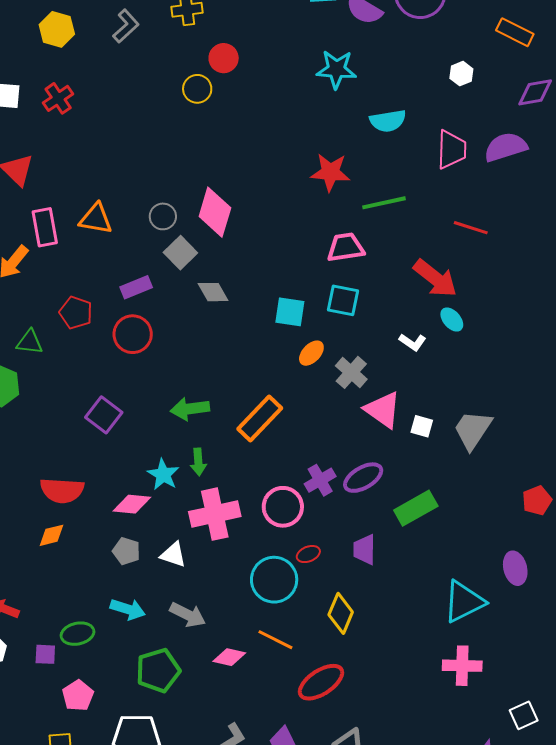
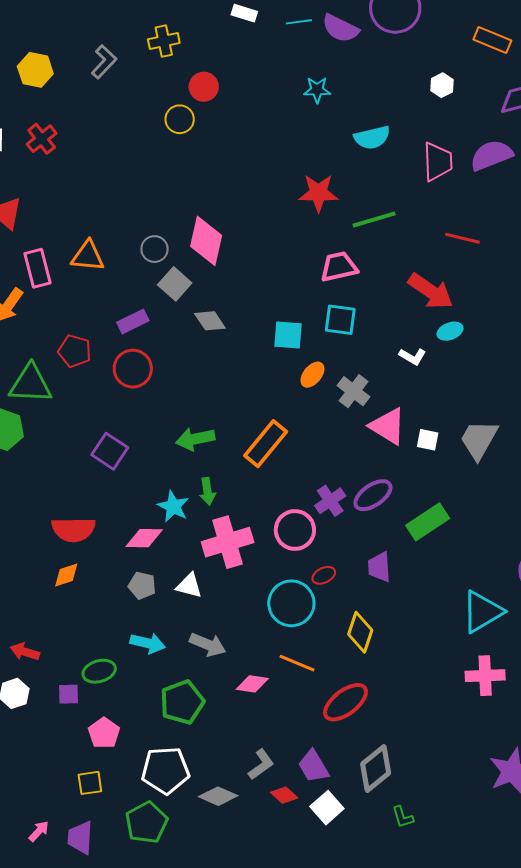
cyan star: (336, 69) -> (317, 90), size x0.7
cyan ellipse: (452, 320) -> (450, 331), turned -65
green triangle: (30, 342) -> (30, 384), size x1.6

